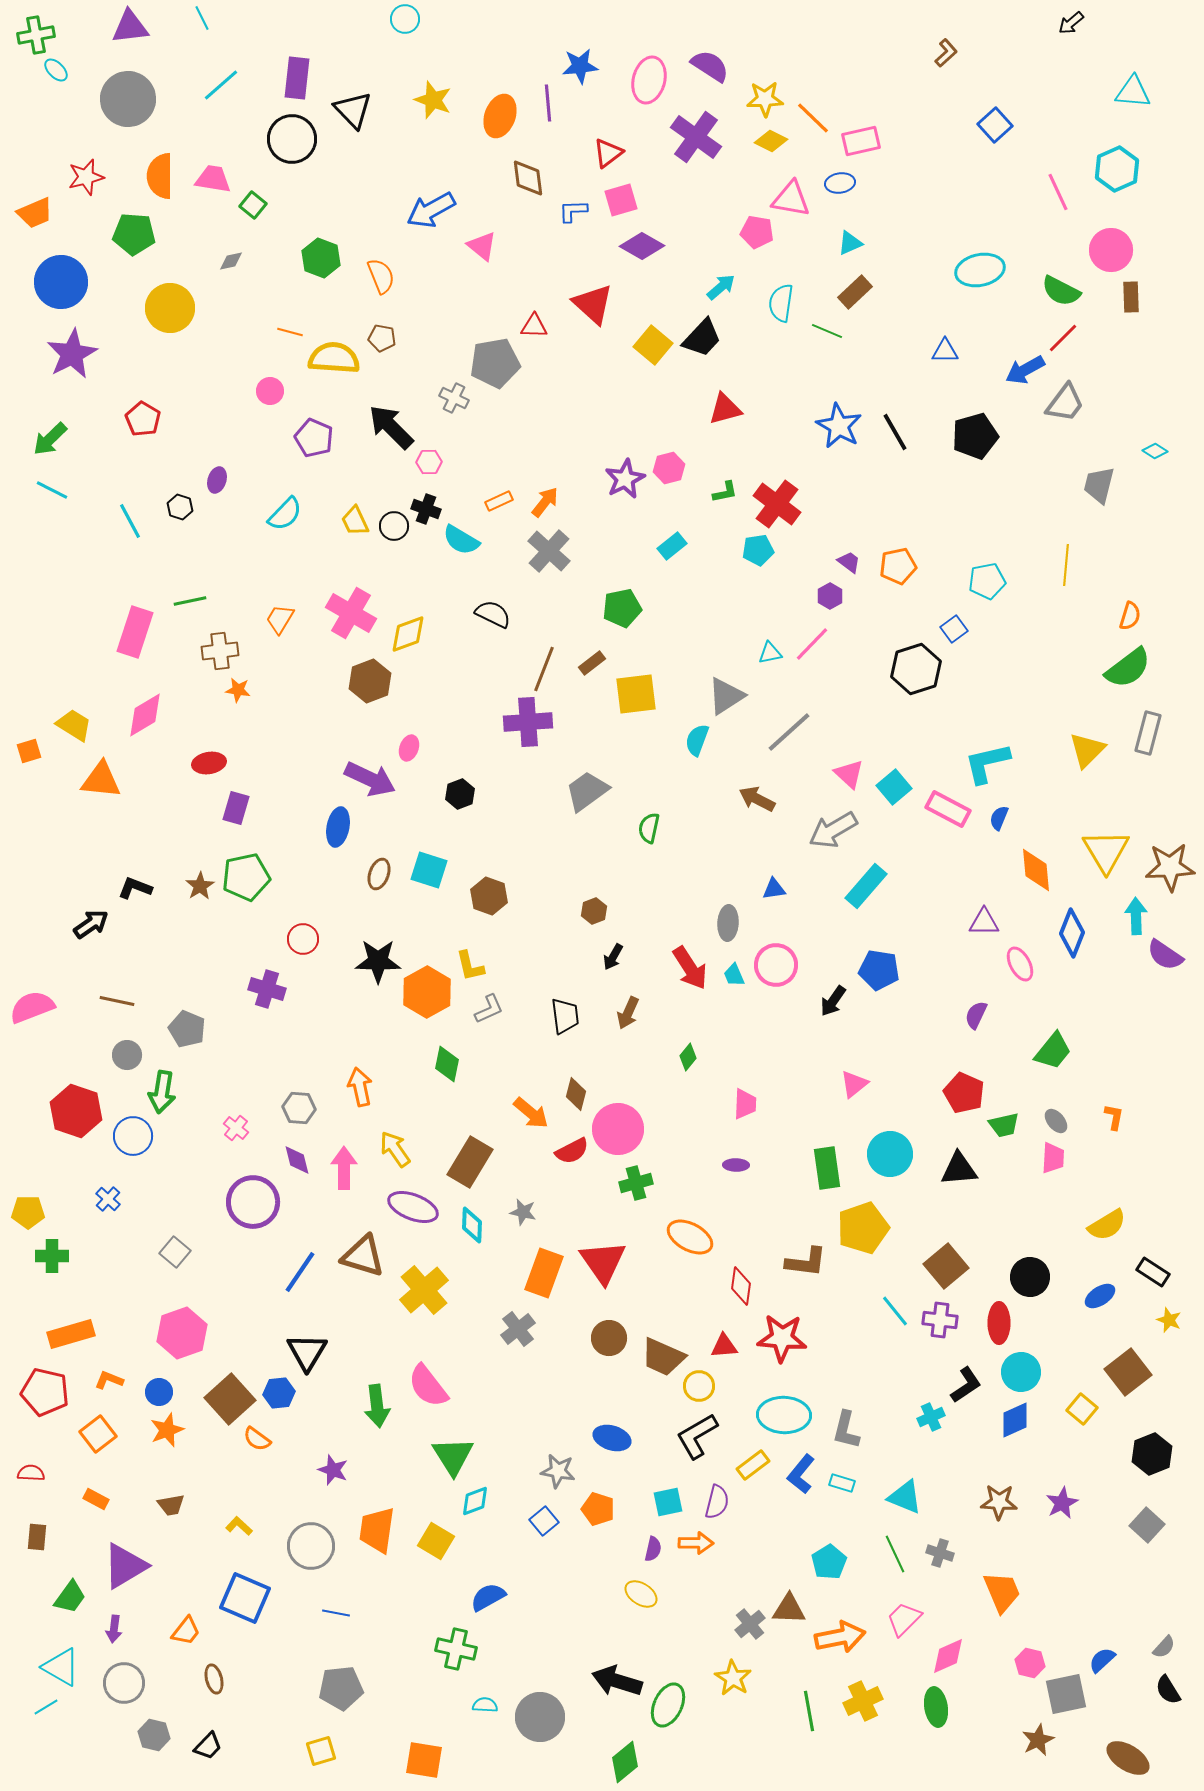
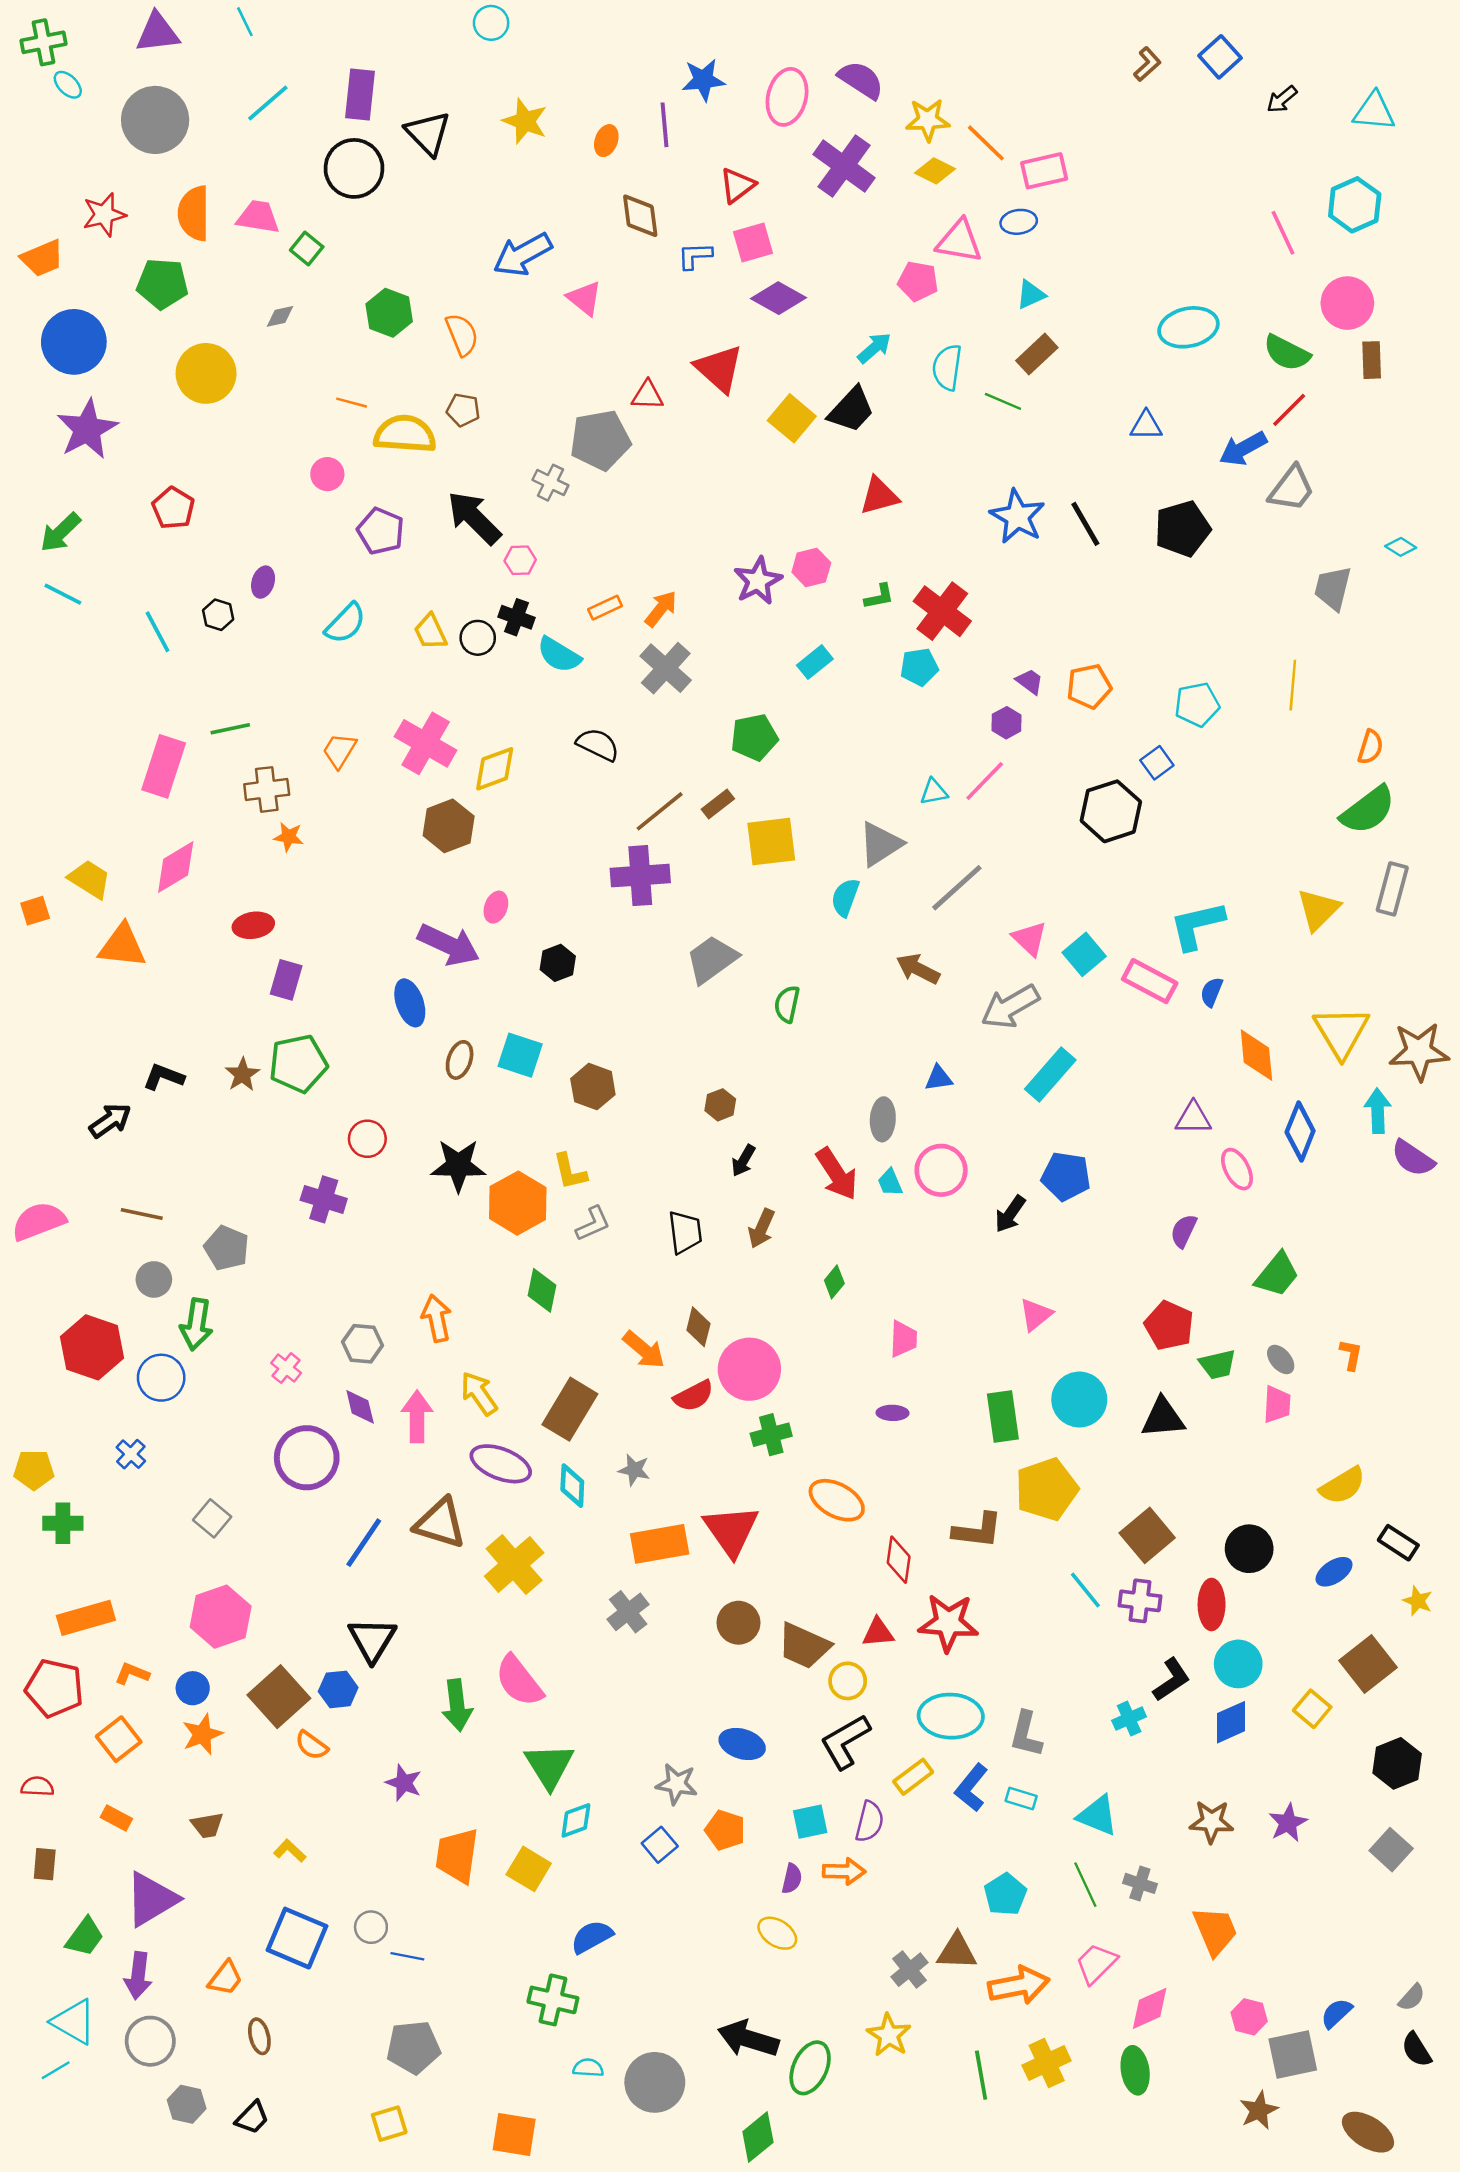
black arrow: (1071, 23) -> (1282, 99), moved
orange ellipse: (500, 116) -> (606, 141), size x0.6
blue square: (995, 125) -> (1220, 57), moved
brown line: (544, 669) -> (660, 811), turned 30
blue ellipse: (338, 827) -> (410, 1003), turned -30
orange rectangle: (544, 1273) -> (660, 1544), turned 60
gray circle: (311, 1546) -> (371, 1927), moved, size x0.6
purple arrow: (114, 1629) -> (138, 1976), size x1.4

